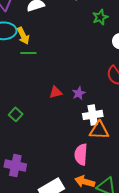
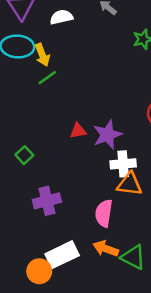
green line: (28, 53) -> (47, 78), turned -42
purple star: (79, 93) -> (107, 135), size x1.6
purple cross: (15, 166) -> (47, 201), moved, turned -30

